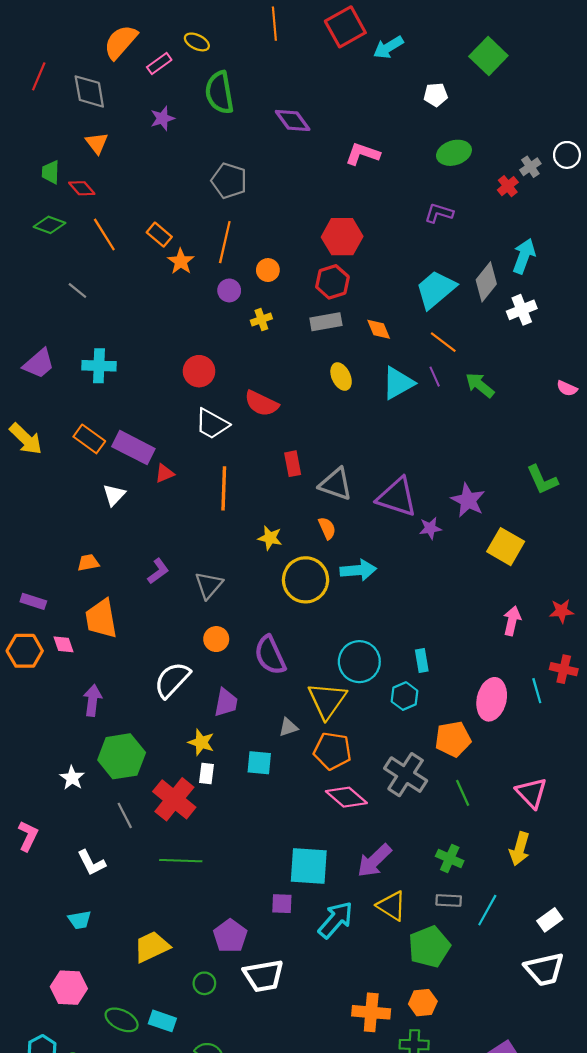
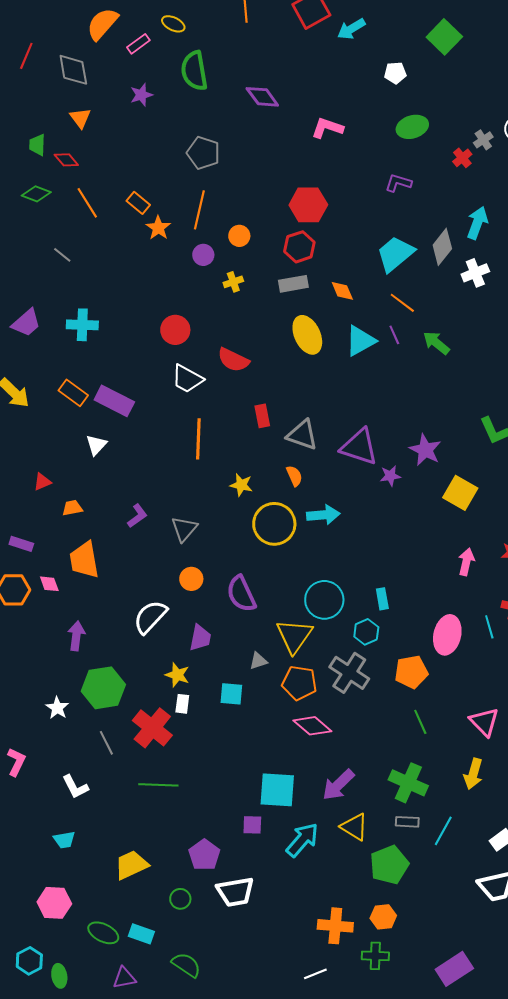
yellow ellipse: (341, 377) -> (307, 335), size x1.5
red triangle: (165, 473) -> (42, 482), moved
gray cross: (406, 775) -> (349, 673), moved
green cross: (450, 858) -> (408, 783), size x1.5

